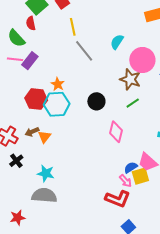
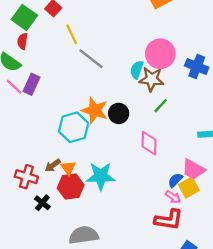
red semicircle: (31, 23) -> (23, 41), turned 32
cyan semicircle: (117, 42) -> (137, 70), moved
pink line: (15, 59) -> (14, 87), turned 49
orange star: (58, 84) -> (95, 110), moved, size x1.6
red hexagon: (36, 99) -> (71, 187), moved
cyan star: (46, 173) -> (101, 176), moved, size x1.4

